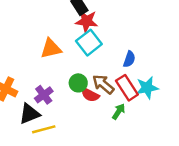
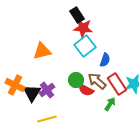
orange triangle: (51, 48) -> (42, 51), moved
blue semicircle: (129, 59) -> (105, 60), moved
black triangle: (30, 114) -> (32, 93), moved, turned -36

